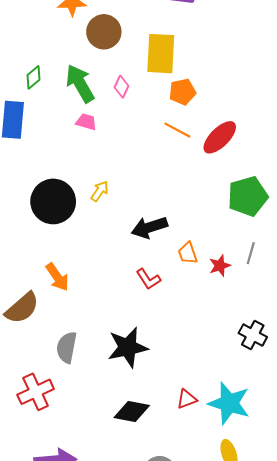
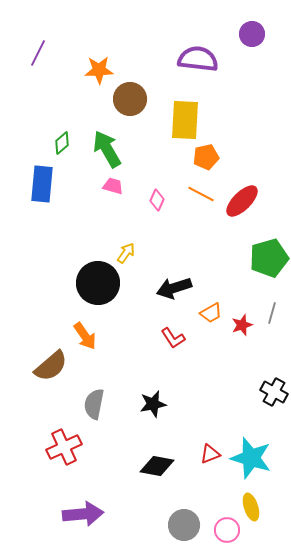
pink diamond: (121, 87) -> (157, 200), moved
black circle: (53, 201) -> (98, 283), moved
orange trapezoid: (188, 253) -> (211, 313), turned -100
black star: (128, 347) -> (153, 404), size x0.7

